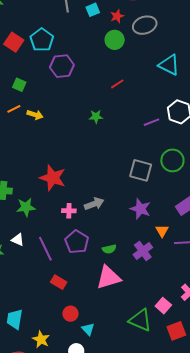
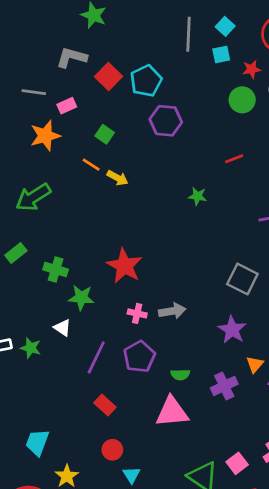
orange line: (14, 109) -> (91, 165), turned 48
white triangle: (18, 240) -> (62, 328), moved
purple line: (45, 249) -> (96, 357), turned 40

